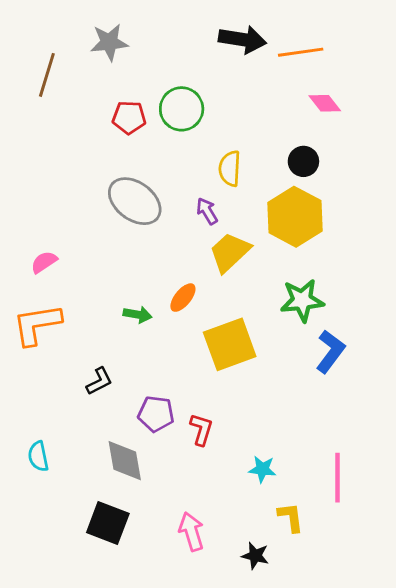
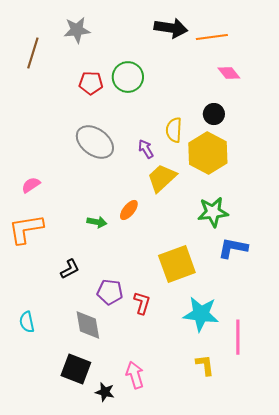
yellow semicircle: (230, 168) -> (174, 130), moved
yellow square: (230, 344) -> (177, 264), moved
blue L-shape: (330, 351) -> (233, 248), turned -116
cyan star: (262, 469) -> (201, 314), moved, size x1.8
black star: (255, 556) -> (105, 392), moved

